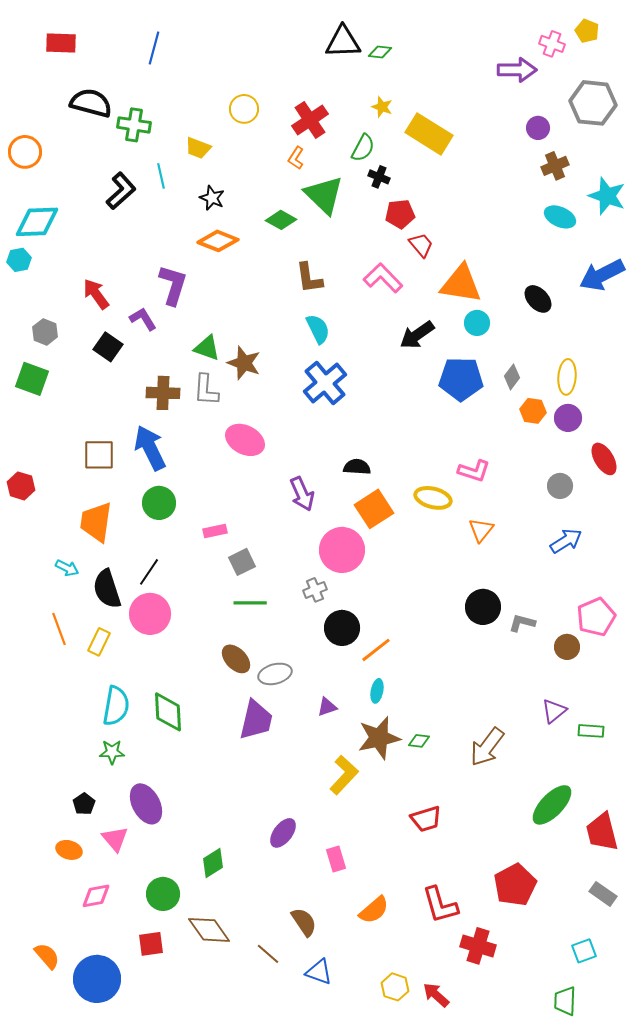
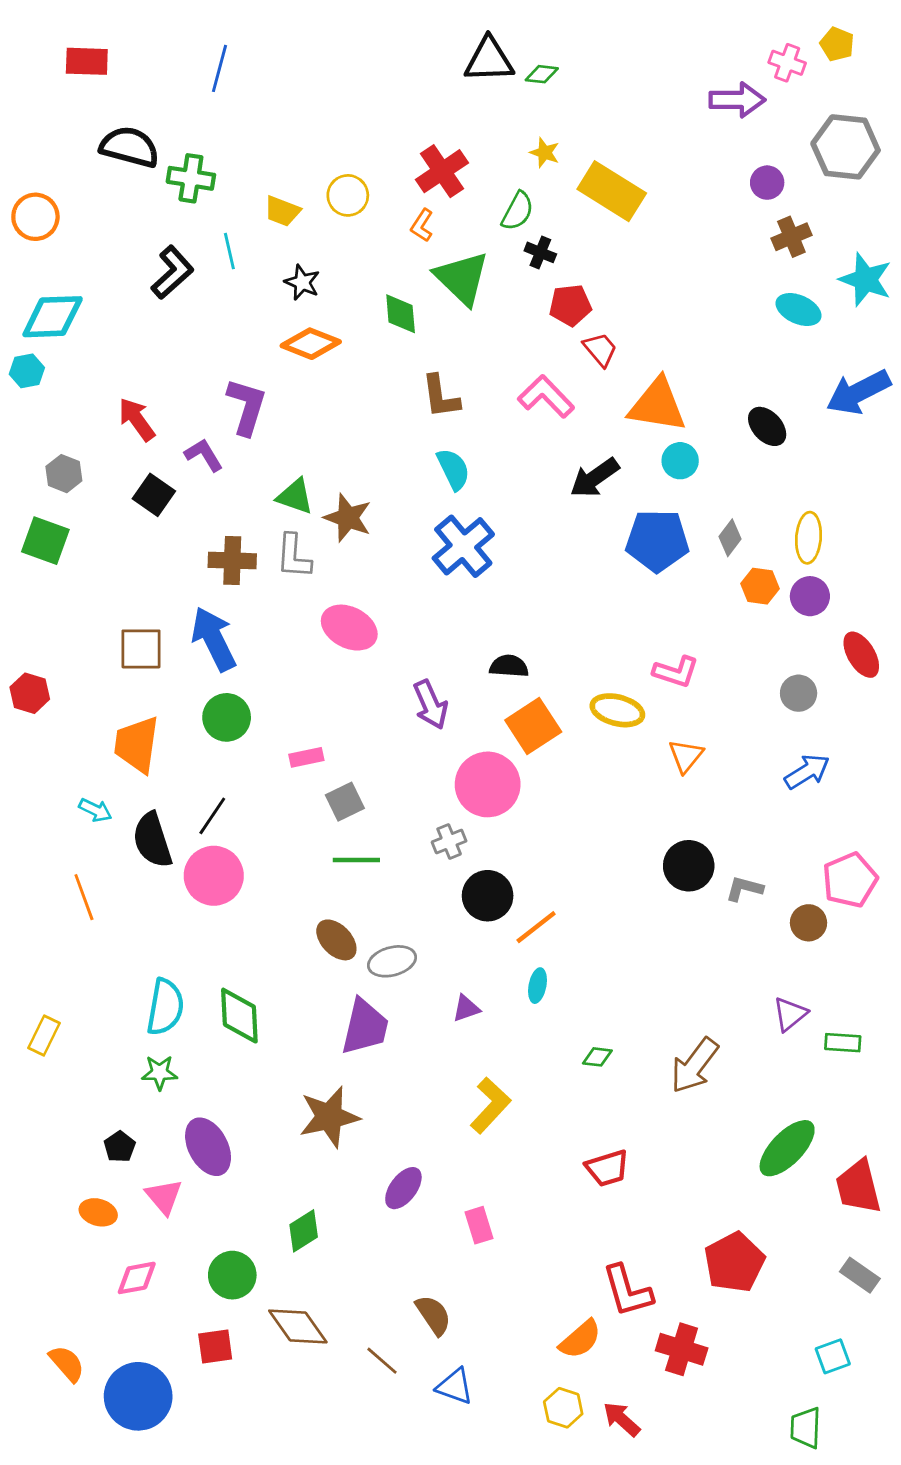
yellow circle: (244, 109) -> (348, 195), moved
green diamond: (281, 220) -> (401, 314), turned 56
yellow rectangle: (99, 642) -> (44, 1035), moved
brown star: (379, 738) -> (329, 1117), moved
orange semicircle: (374, 910) -> (580, 1339), moved

